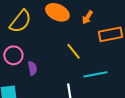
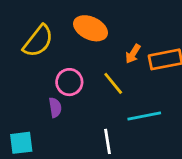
orange arrow: (87, 17) -> (133, 54), moved
pink circle: (13, 55) -> (69, 82), moved

